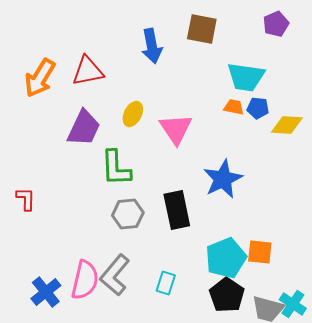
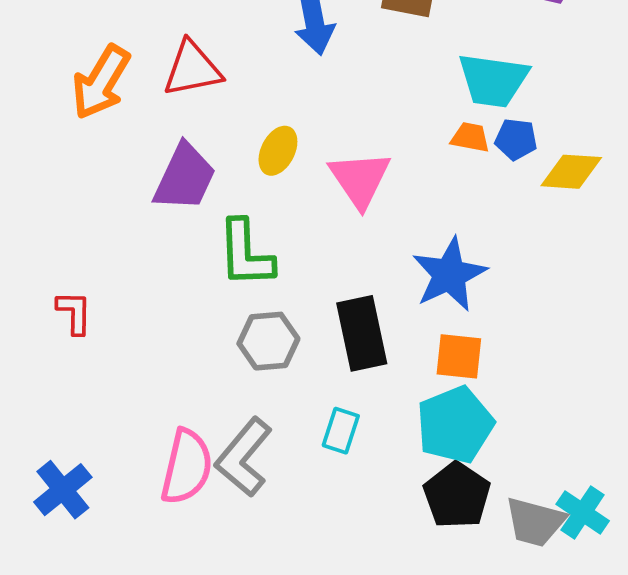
orange square: (260, 252) -> (459, 356), moved
cyan rectangle: (166, 283) -> (341, 431), moved
blue cross: (46, 292) -> (63, 490), moved

